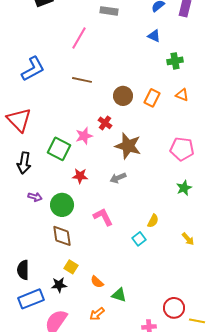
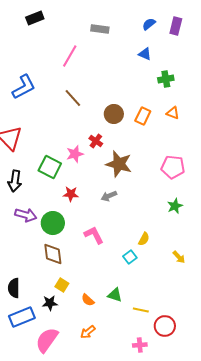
brown line: (82, 80) -> (73, 98), turned 36
purple arrow: (35, 197) -> (26, 215), size x1.5
green triangle: (119, 295) -> (115, 295), moved
yellow line: (197, 321) -> (141, 310), moved

